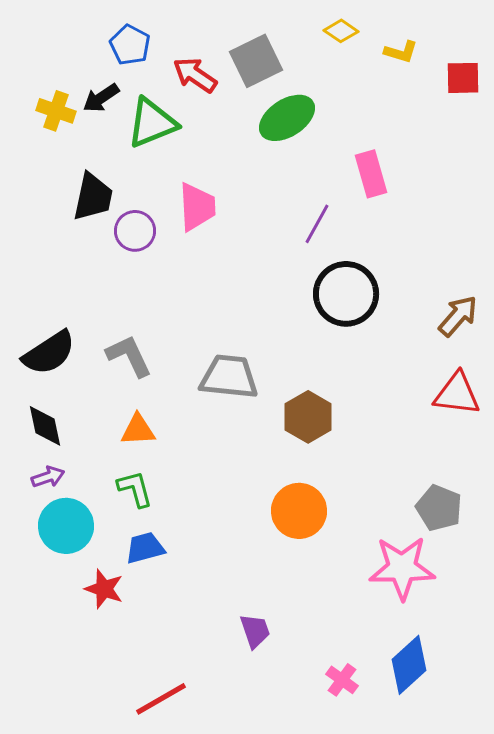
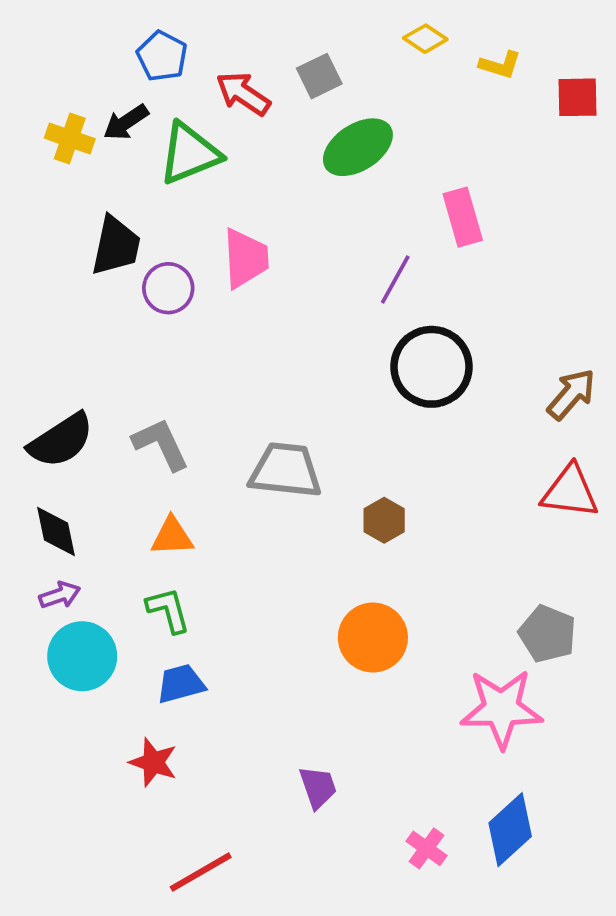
gray square: (256, 61) -> (319, 76), size x0.7
brown hexagon: (308, 417) -> (384, 520), size x0.7
red star: (104, 589) -> (153, 762), moved

